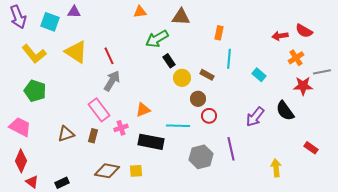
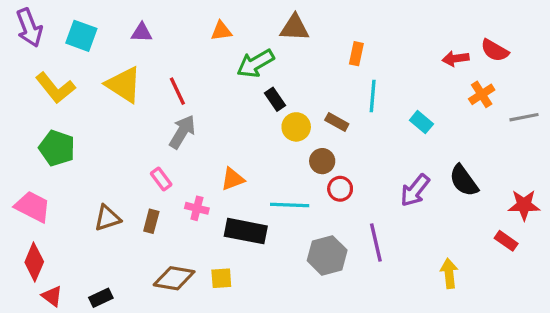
purple triangle: (74, 12) -> (142, 33), moved
orange triangle: (140, 12) -> (221, 31), moved
red star: (303, 86) -> (524, 205), moved
pink rectangle: (99, 110) -> (161, 179), size x0.6
pink cross: (121, 128) -> (197, 208), turned 32

